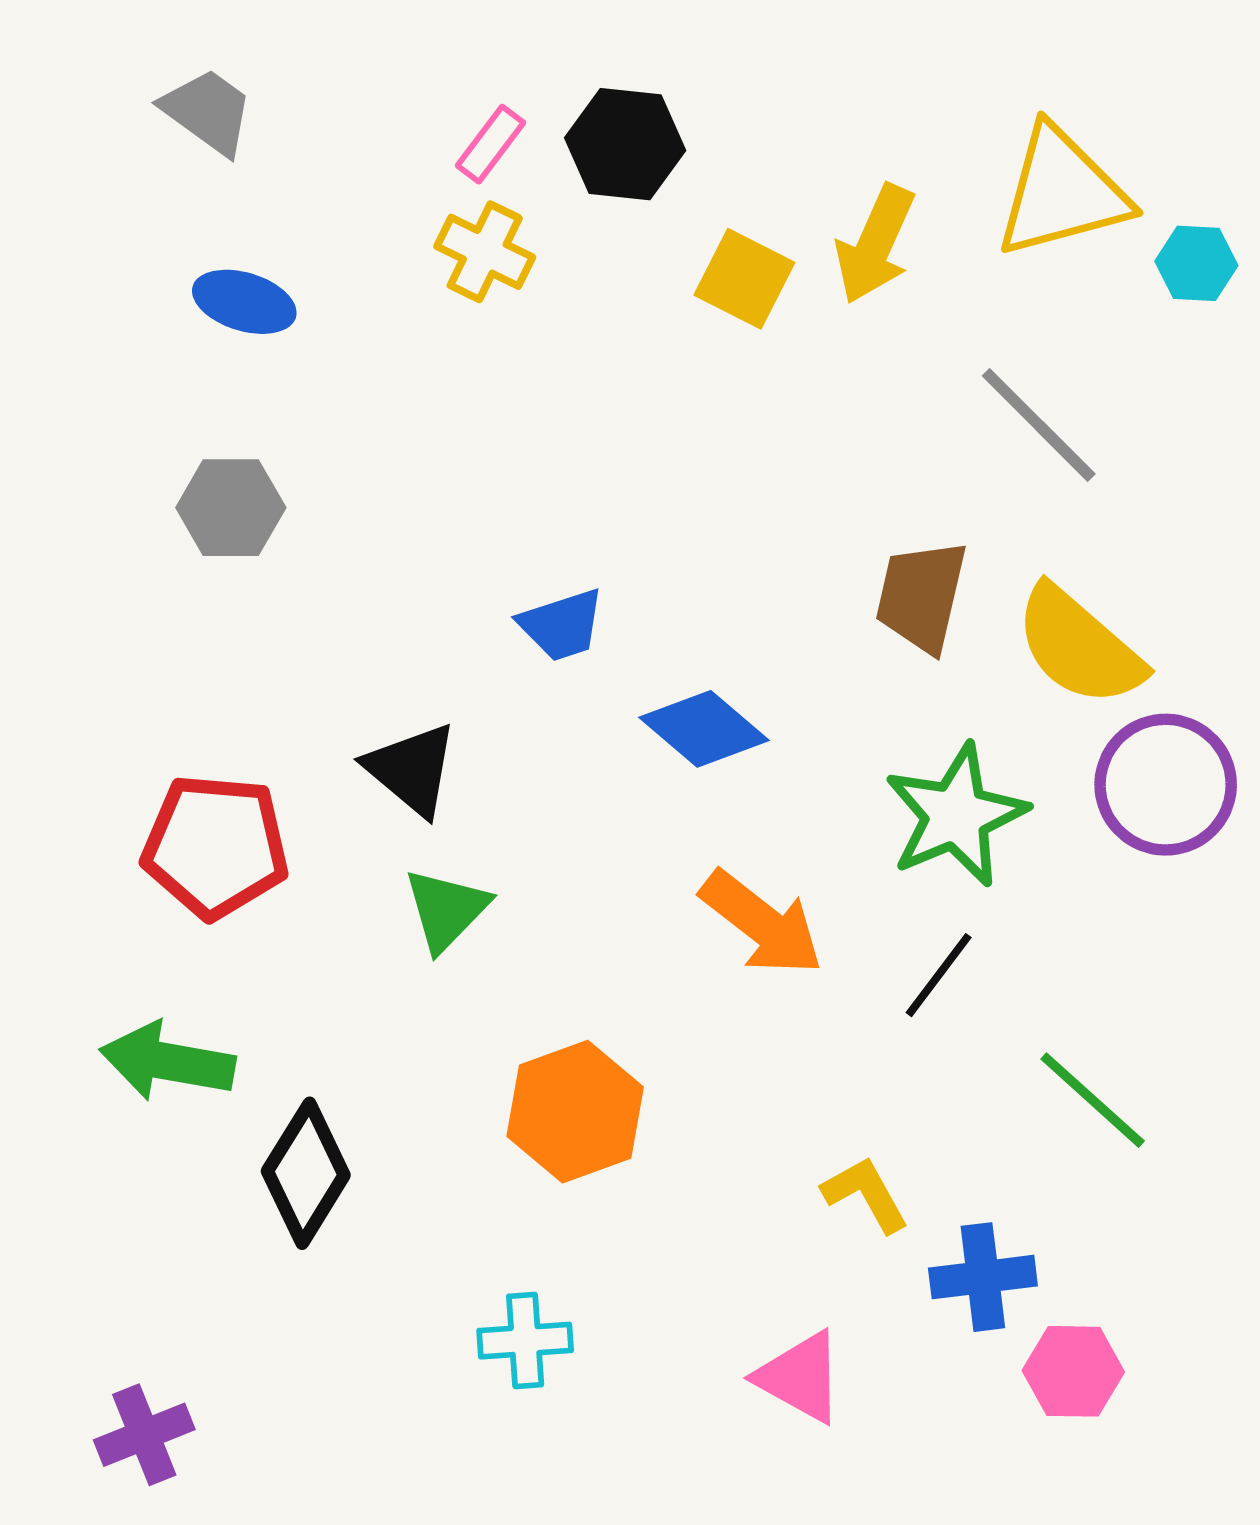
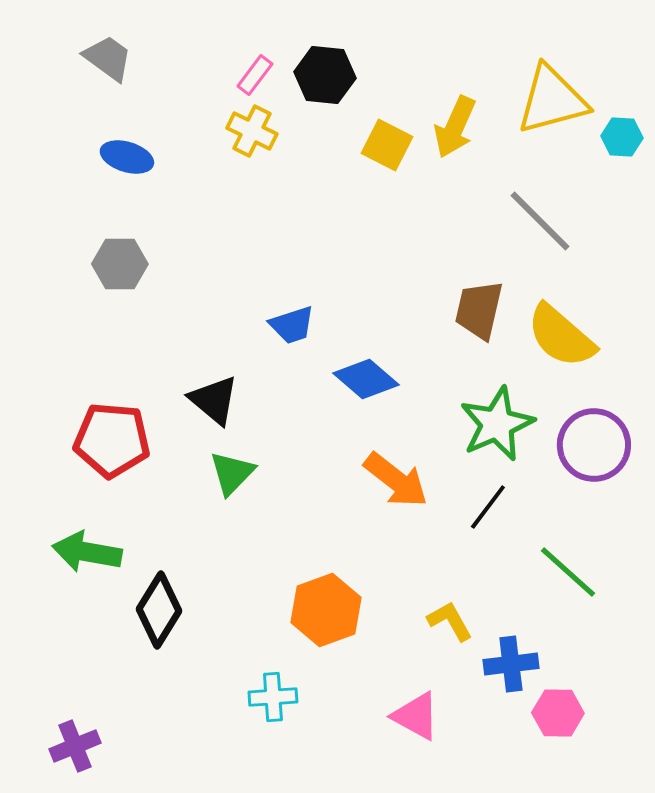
purple circle: (1166, 785) -> (594, 445), moved
orange hexagon: (575, 1112) -> (326, 610), moved

